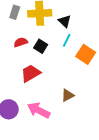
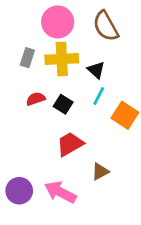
red trapezoid: (31, 73) -> (70, 144), moved

